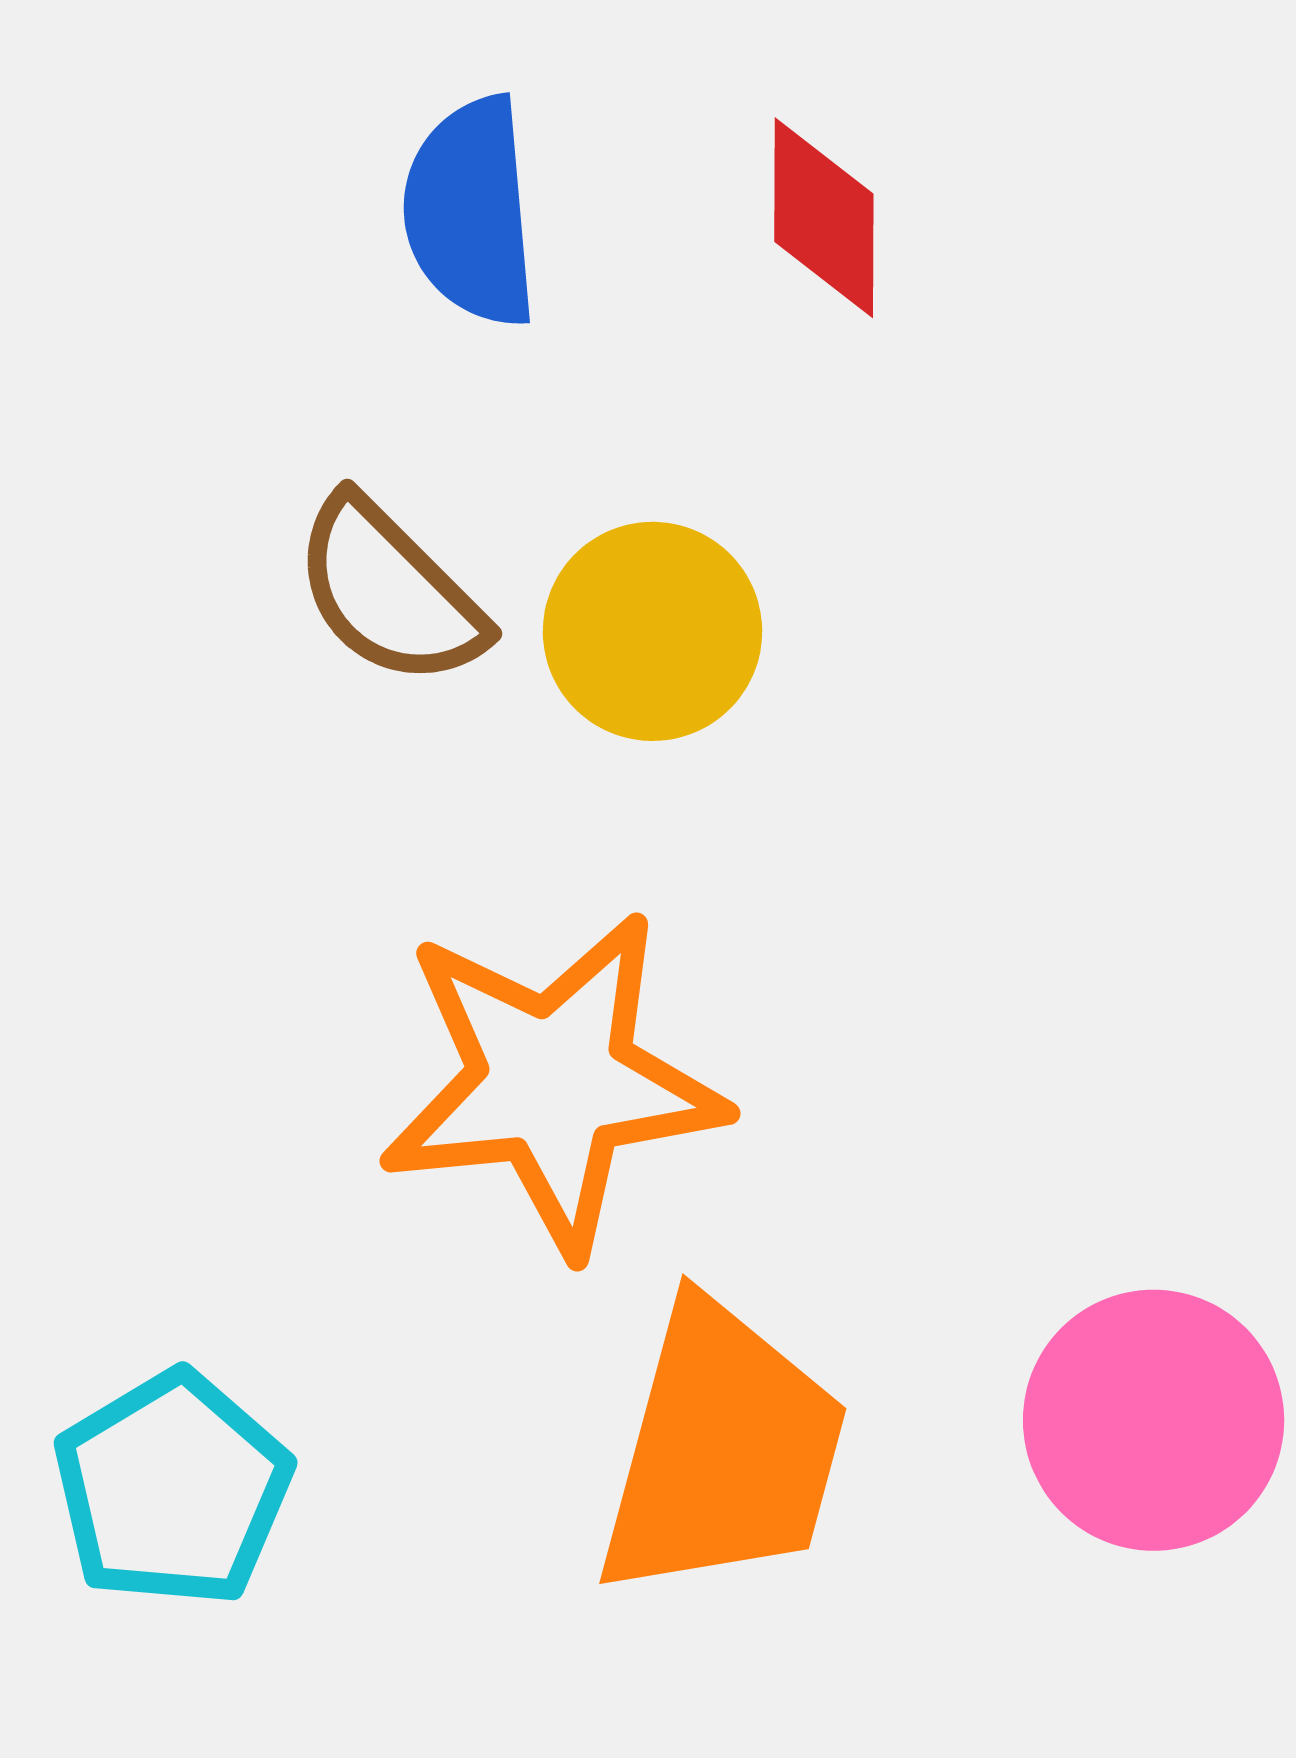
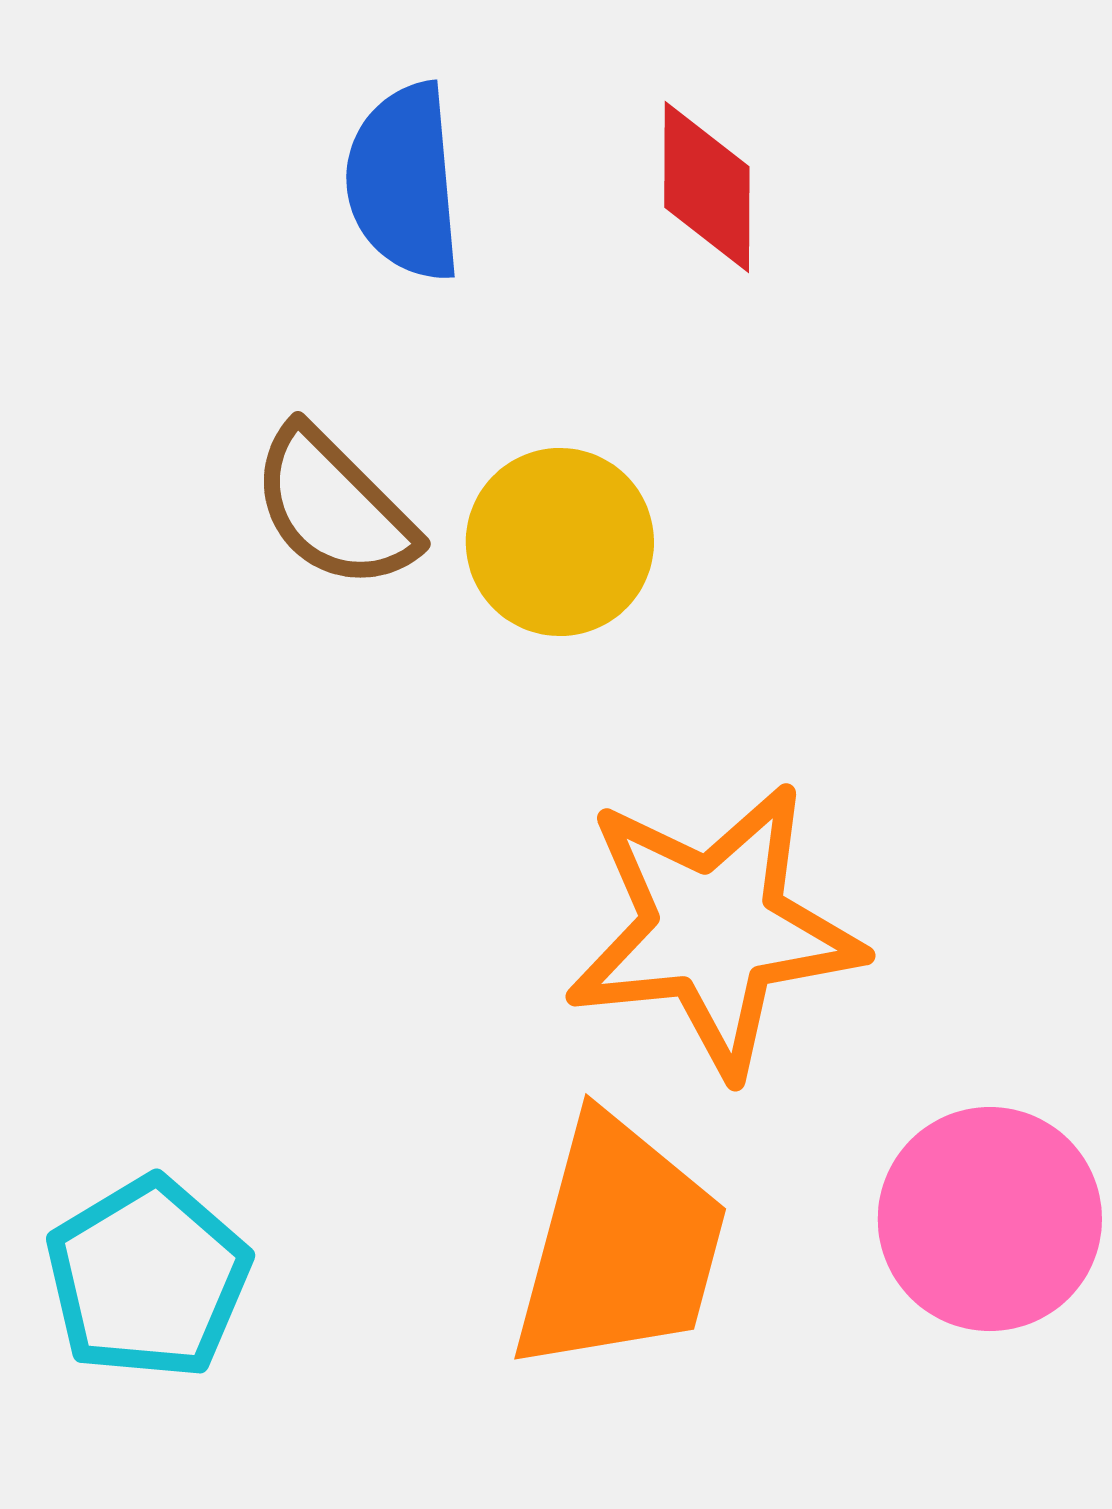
orange star: (552, 1082) -> (714, 929), moved

